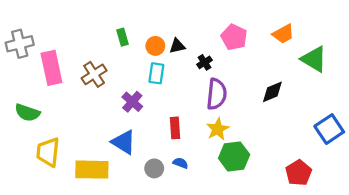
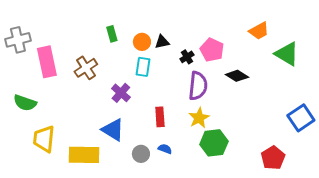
pink pentagon: (234, 37) -> (212, 50), moved
black diamond: (272, 92) -> (237, 76), moved, turned 55

